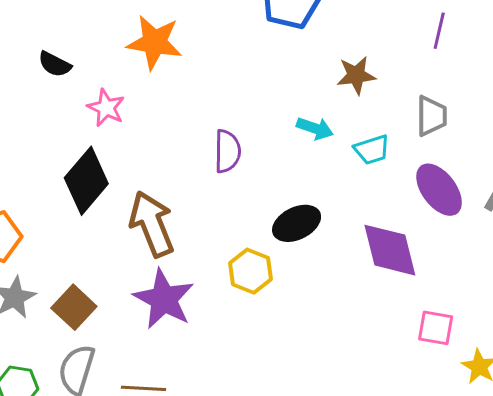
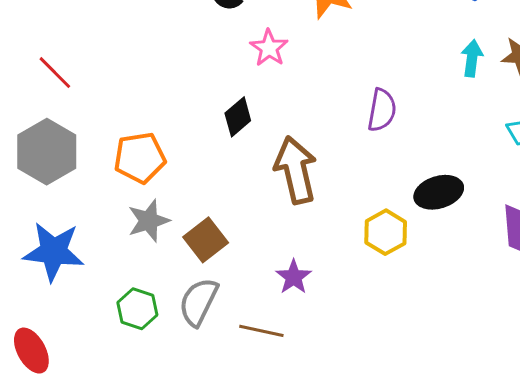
cyan arrow: (315, 128) -> (472, 58), moved, turned -111
black diamond: (86, 181) -> (238, 117), size x0.6
purple star: (164, 299) -> (294, 277), moved, size x0.6

